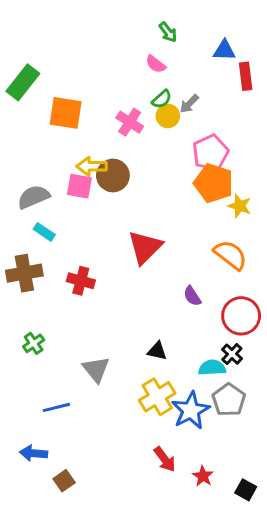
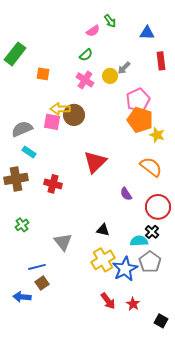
pink semicircle: (156, 64) -> (93, 31), moved, turned -72
red rectangle: (246, 76) -> (161, 61), moved
green semicircle: (162, 99) -> (86, 55), moved
orange square: (66, 113) -> (43, 74), size x0.6
red star: (203, 476) -> (133, 304), moved
brown square: (64, 481) -> (42, 283), moved

